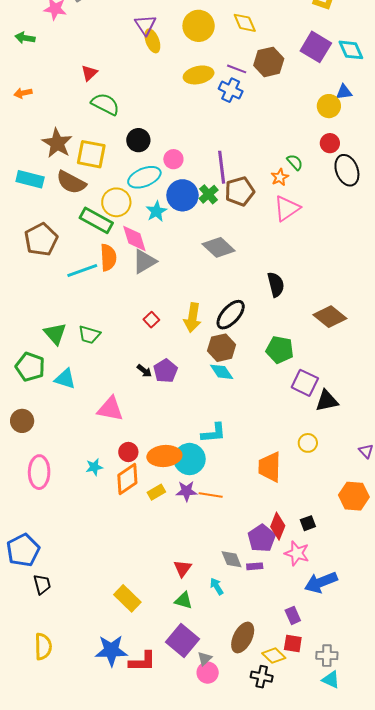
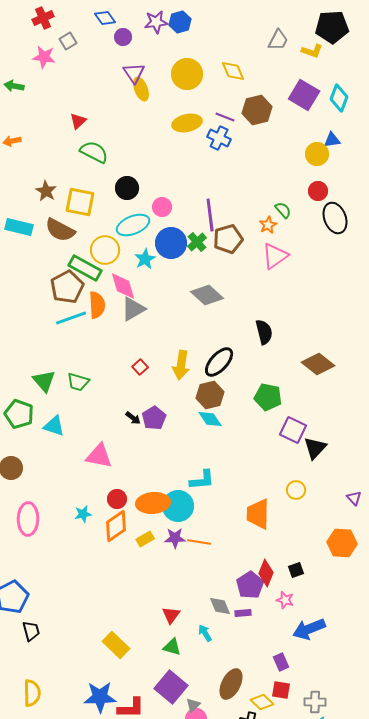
cyan diamond: (351, 50) -> (339, 98), turned 44
brown star: (57, 143) -> (46, 191), size x0.7
brown pentagon: (41, 239) -> (67, 287), moved
black triangle: (327, 401) -> (315, 448), turned -35
pink star: (297, 553) -> (285, 600), size x0.7

